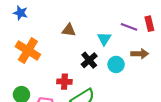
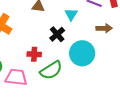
cyan circle: (116, 64) -> (82, 53), moved, size x1.6

